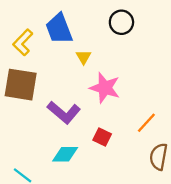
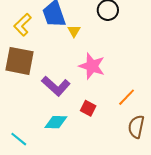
yellow triangle: (84, 57) -> (74, 31), moved

